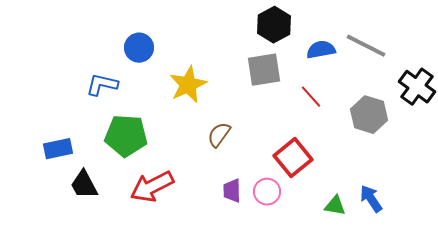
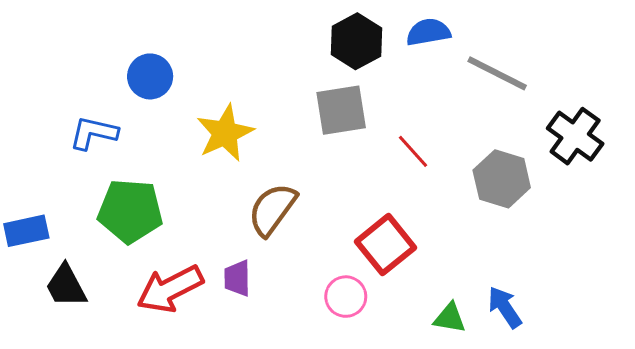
blue semicircle: (321, 50) -> (428, 32), moved
brown semicircle: (219, 135) -> (272, 209), size x1.4
purple trapezoid: (232, 191) -> (237, 278), moved

